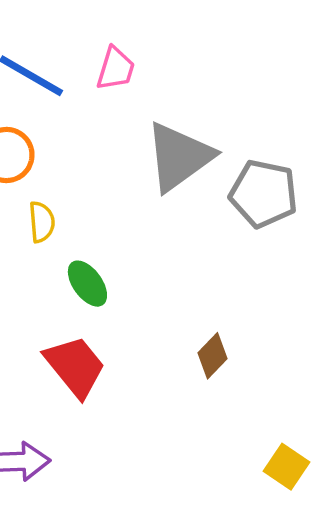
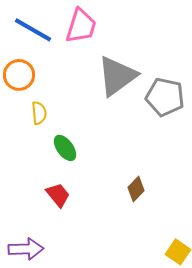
pink trapezoid: (116, 69) -> (81, 26), size x1.4
red trapezoid: (75, 366) -> (58, 195), size x0.7

